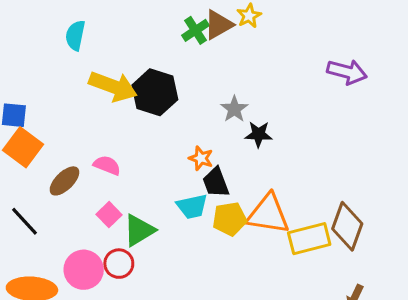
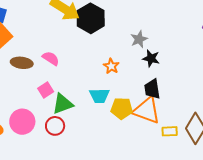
brown ellipse: (64, 181) -> (22, 63), turned 40
black trapezoid: (216, 182) -> (152, 89), moved
yellow rectangle: (309, 239) -> (170, 131), size x0.6
red circle: (119, 264) -> (55, 126), moved

